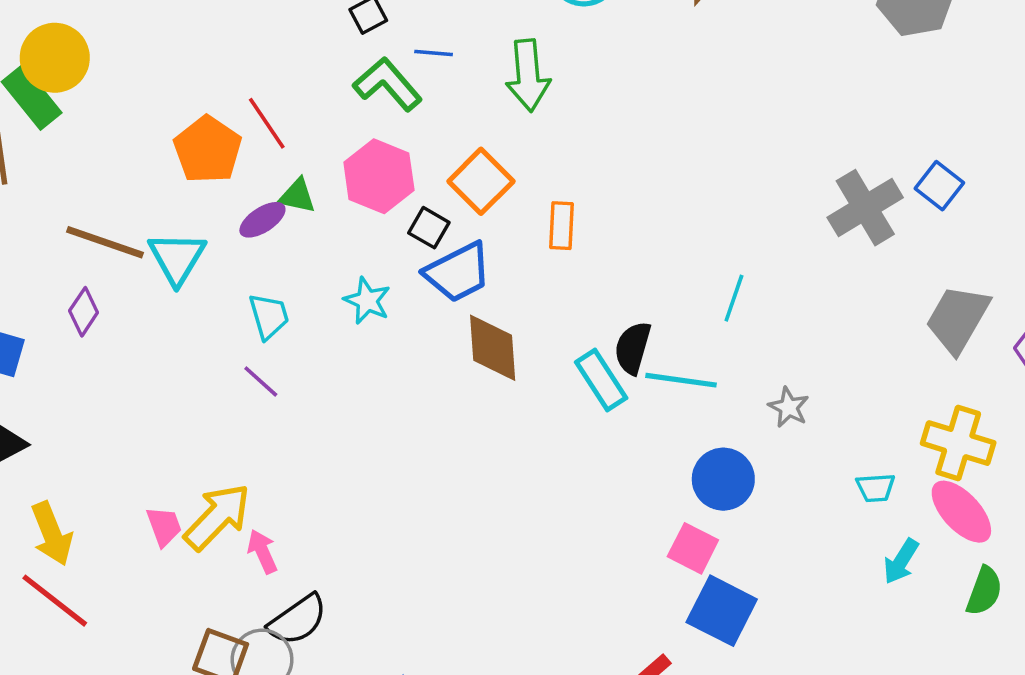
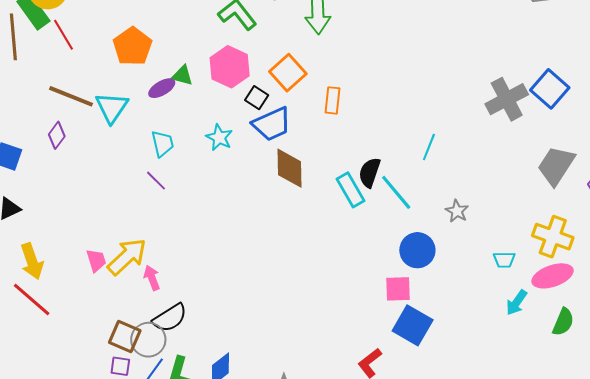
red line: (267, 123) -> (64, 35), moved
blue square: (939, 186) -> (550, 89), size x1.4
cyan line: (681, 380) -> (396, 192), turned 39
pink ellipse: (961, 512) -> (553, 276), turned -69
pink square: (693, 548) -> (398, 289), turned -32

